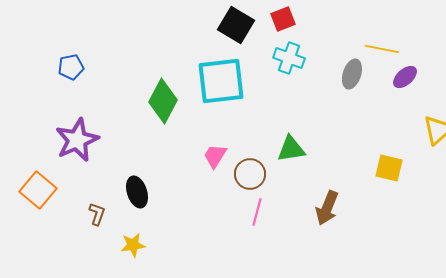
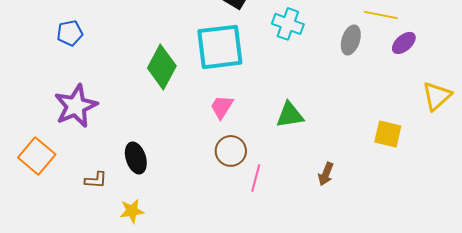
pink trapezoid: (215, 156) -> (222, 107), moved
brown circle: (250, 174) -> (231, 151), moved
brown arrow: (327, 208) -> (326, 174), size x0.7
brown L-shape: (97, 214) -> (96, 180), turned 75

